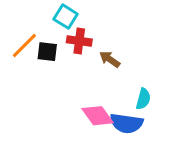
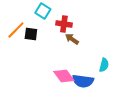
red cross: (79, 41) -> (64, 24), moved
cyan semicircle: (143, 99) -> (104, 65), moved

